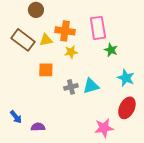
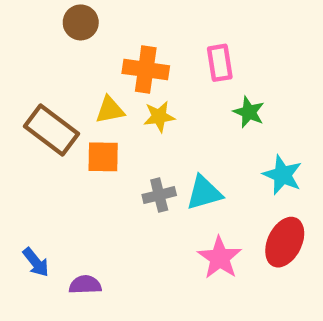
pink rectangle: (98, 28) -> (220, 63), size x0.7
brown rectangle: (23, 40) -> (52, 130), moved
yellow triangle: (46, 40) -> (110, 110), moved
pink star: (104, 128) -> (220, 258), moved, turned -30

